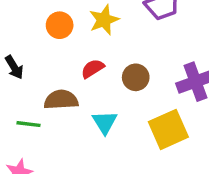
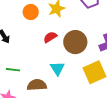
brown circle: (136, 77) -> (75, 42), size x1.5
brown semicircle: (61, 100) -> (37, 85), moved

